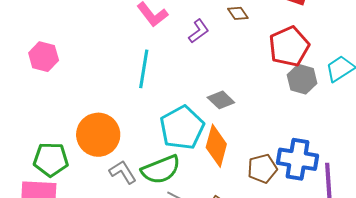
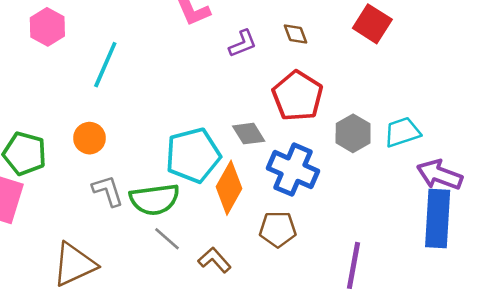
red pentagon: (289, 46) -> (298, 96), moved, turned -30
cyan line: (144, 69) -> (105, 65), moved
orange circle: (98, 135) -> (89, 138), size x0.6
blue cross: (298, 159) -> (293, 170), moved

